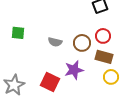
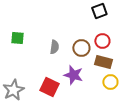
gray semicircle: (55, 42) -> (54, 47), turned -96
purple star: (74, 70) -> (73, 75), turned 30

